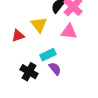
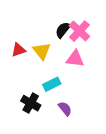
red triangle: (18, 36) -> (18, 50), moved
purple semicircle: (55, 69) -> (65, 109), moved

